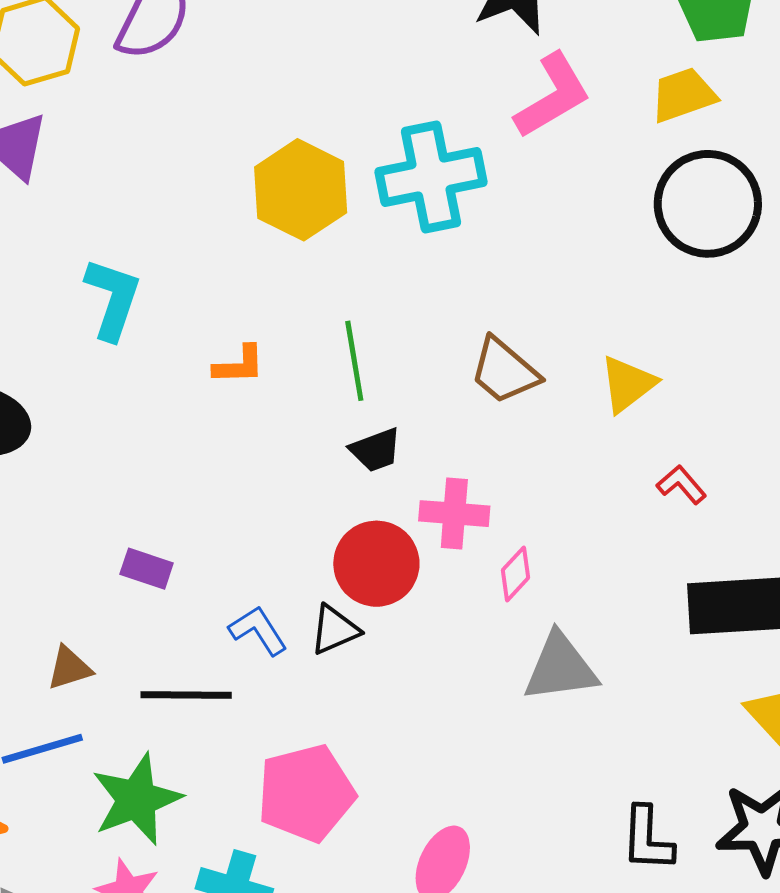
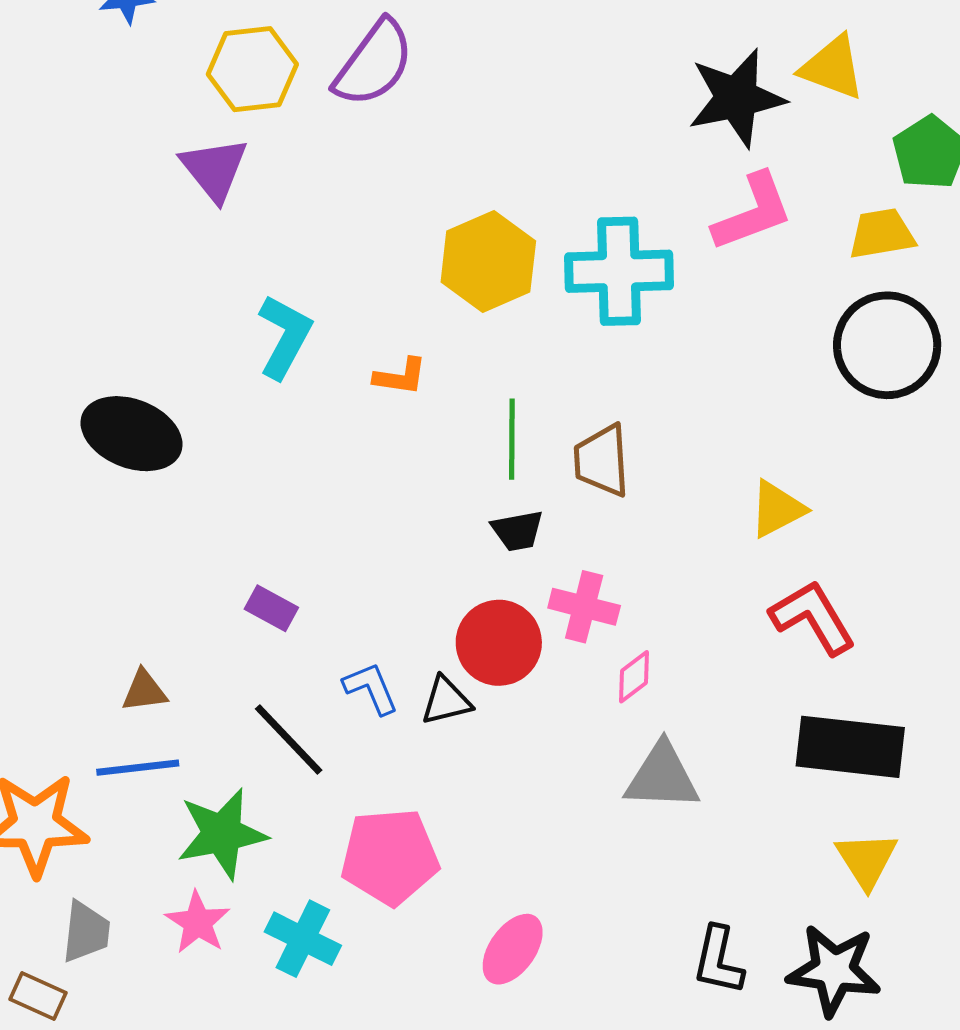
orange L-shape: (239, 365) -> (400, 376), moved
brown trapezoid: (504, 371) -> (602, 461), moved, turned 36
red L-shape: (681, 485) -> (813, 617), size x1.8
brown triangle: (69, 668) -> (144, 691), moved
black line: (186, 695) -> (289, 739), turned 36

